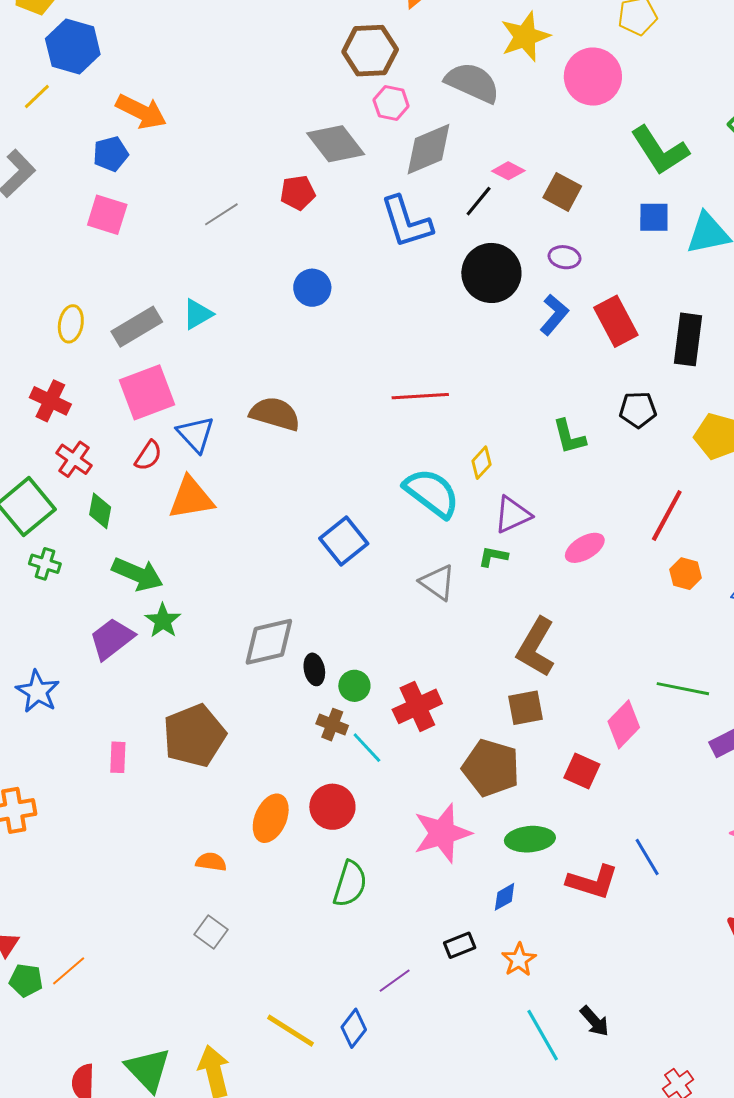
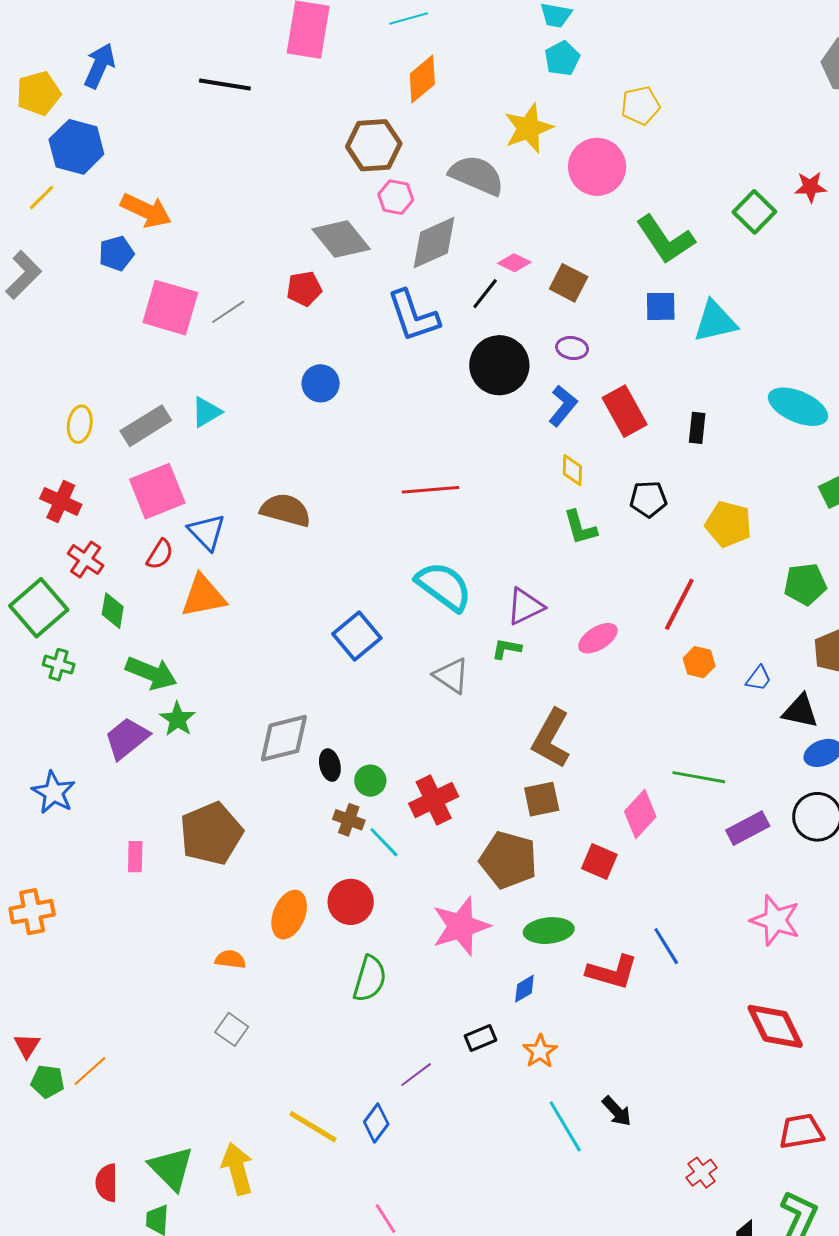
pink square: (107, 215) -> (170, 308), moved, size x1.4
black rectangle: (688, 339) -> (697, 428), size x0.6
yellow diamond: (482, 463) -> (572, 470), moved, turned -40

